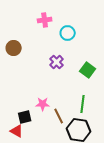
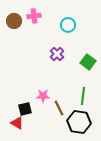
pink cross: (45, 20) -> (34, 16), moved
brown circle: (14, 48) -> (14, 21), moved

